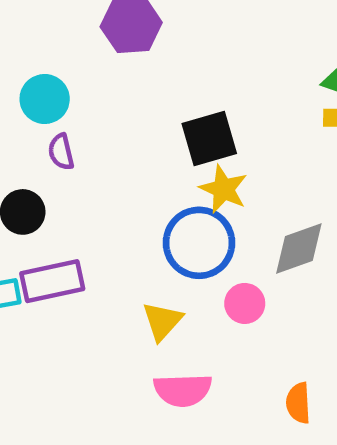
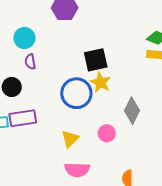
blue circle: (199, 243) -> (76, 93), moved
gray diamond: (299, 248) -> (132, 111), turned -48

